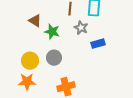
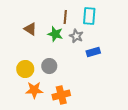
green star: (52, 32) -> (55, 34), moved
orange star: (27, 82) -> (34, 90), moved

